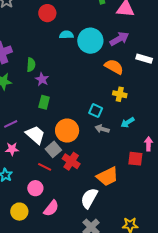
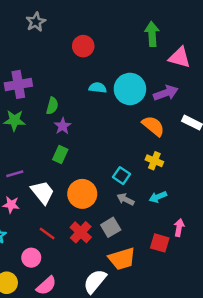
cyan semicircle: (66, 35) -> (98, 88), moved
gray square: (53, 149) -> (111, 227), moved

